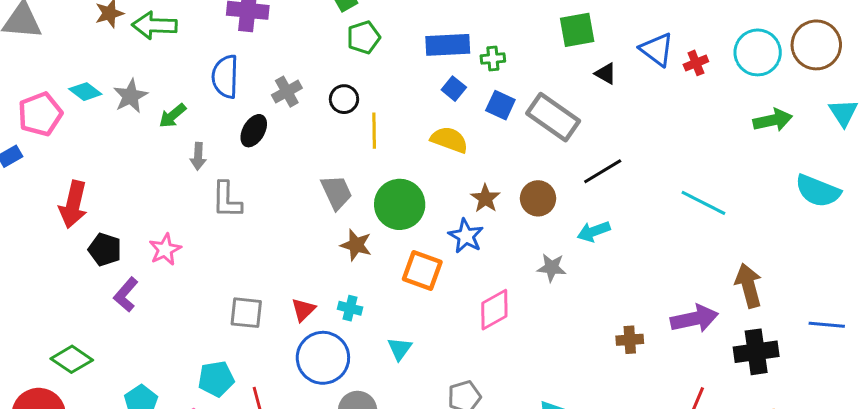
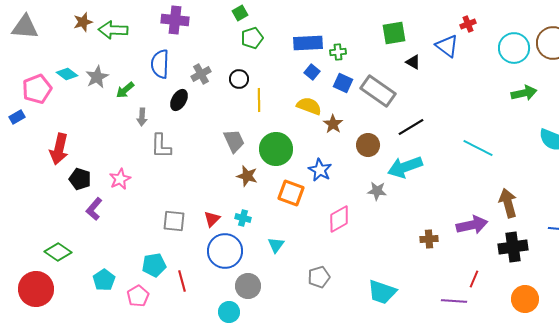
red cross: (696, 63) -> (468, 24), moved
brown star: (485, 198) -> (333, 124), moved
cyan arrow: (594, 231) -> (405, 167), size x1.6

